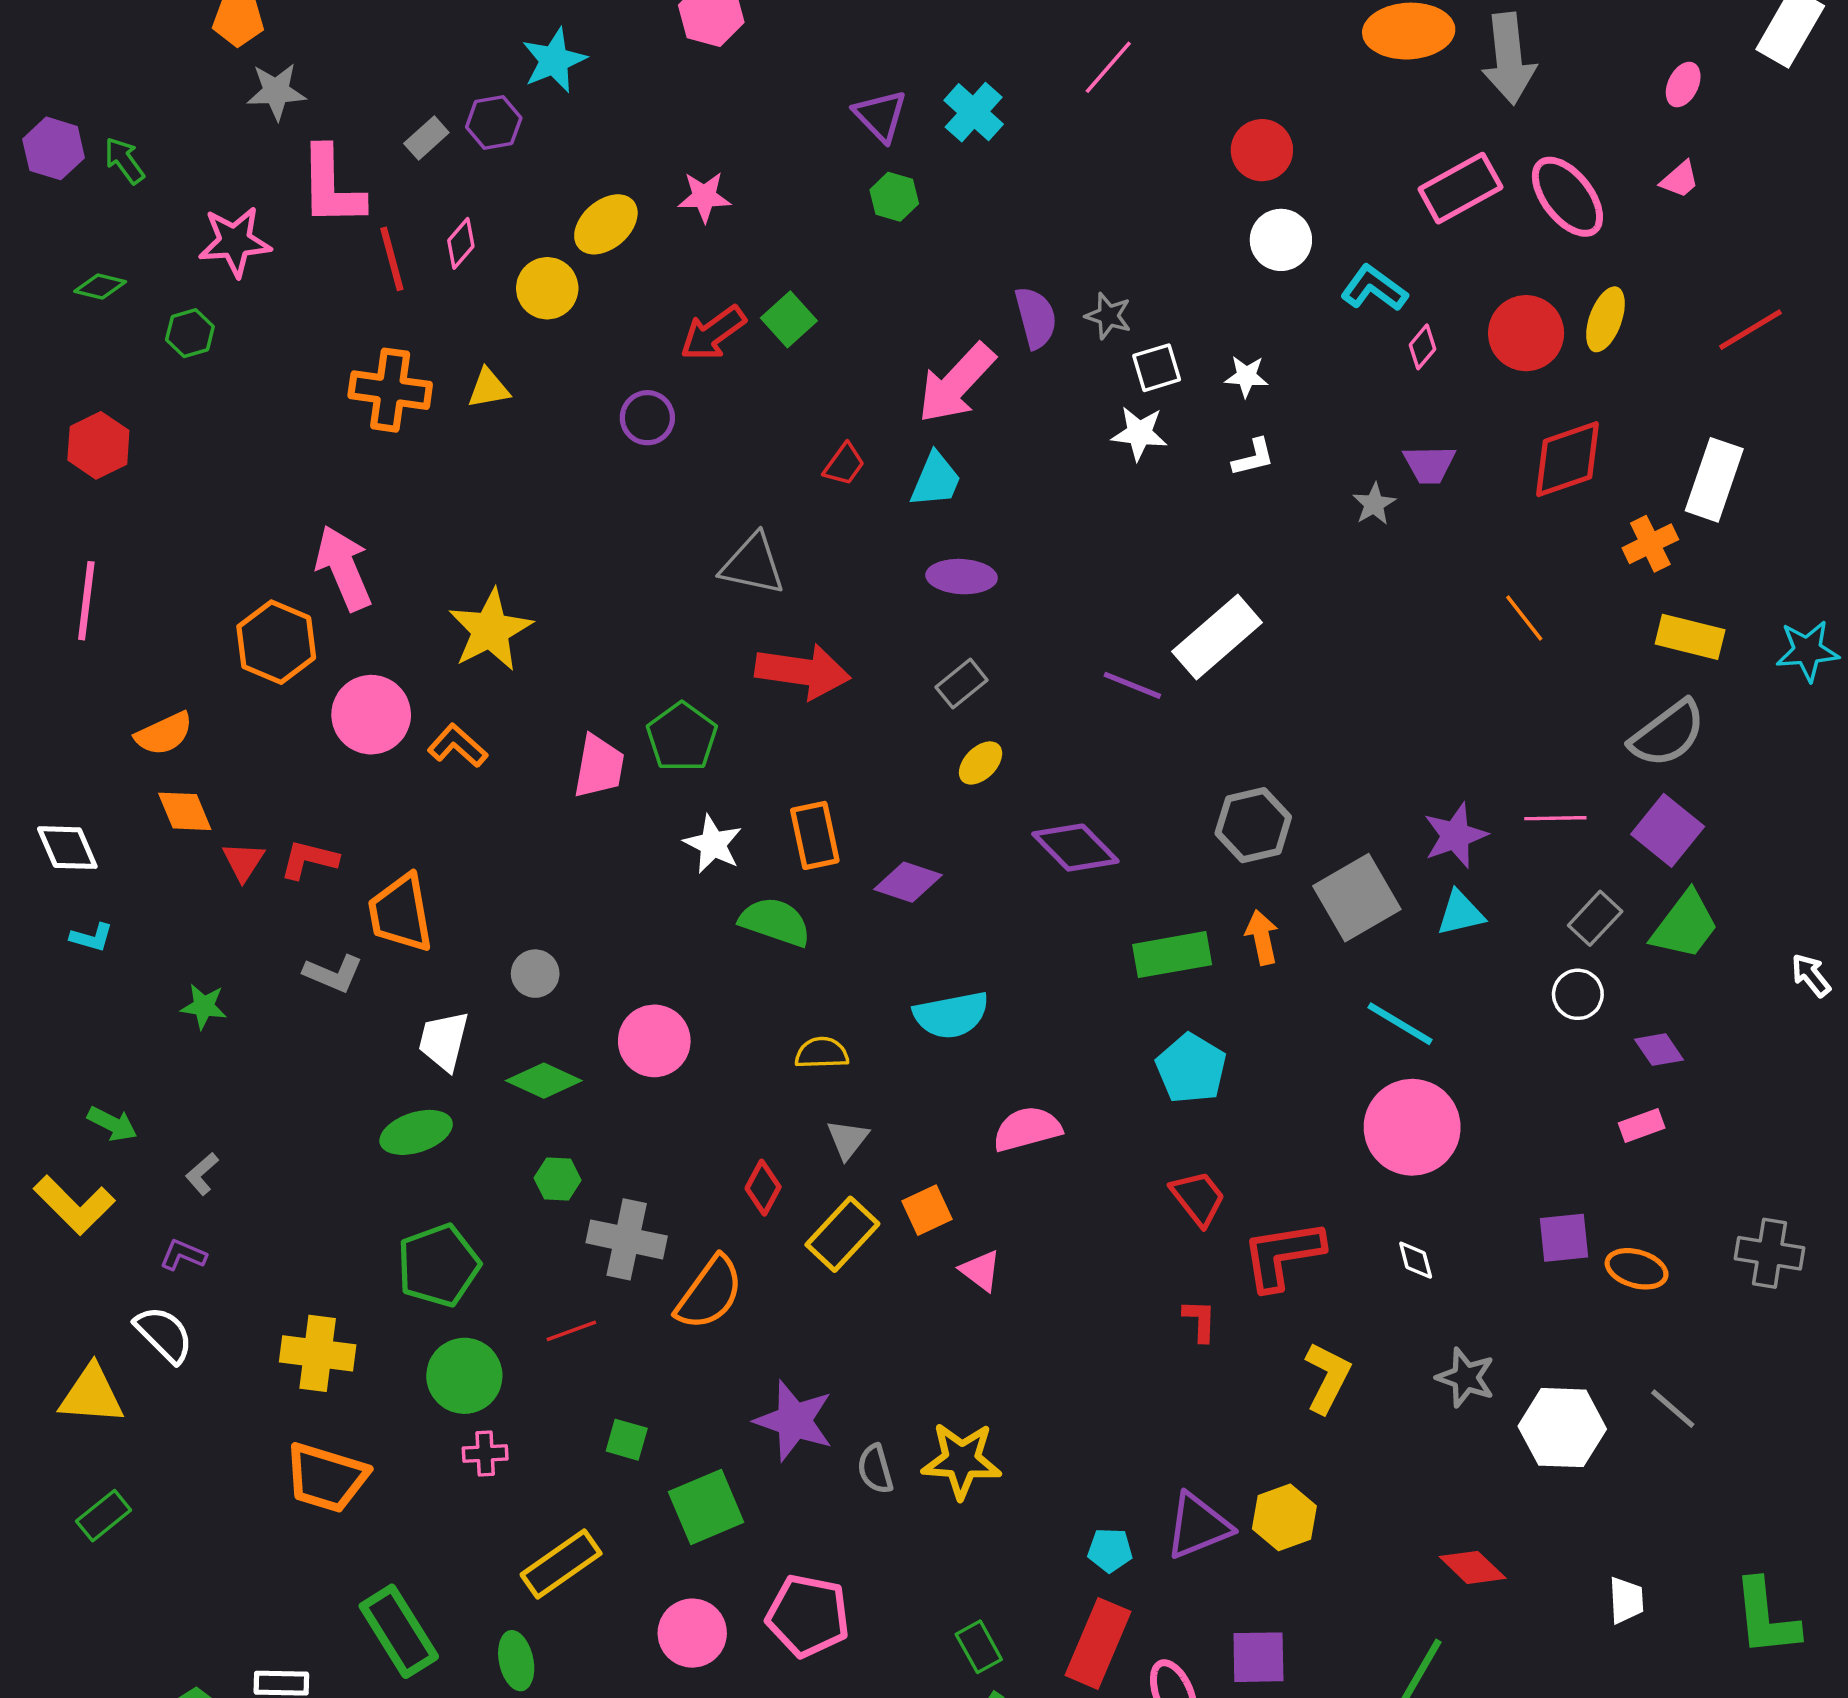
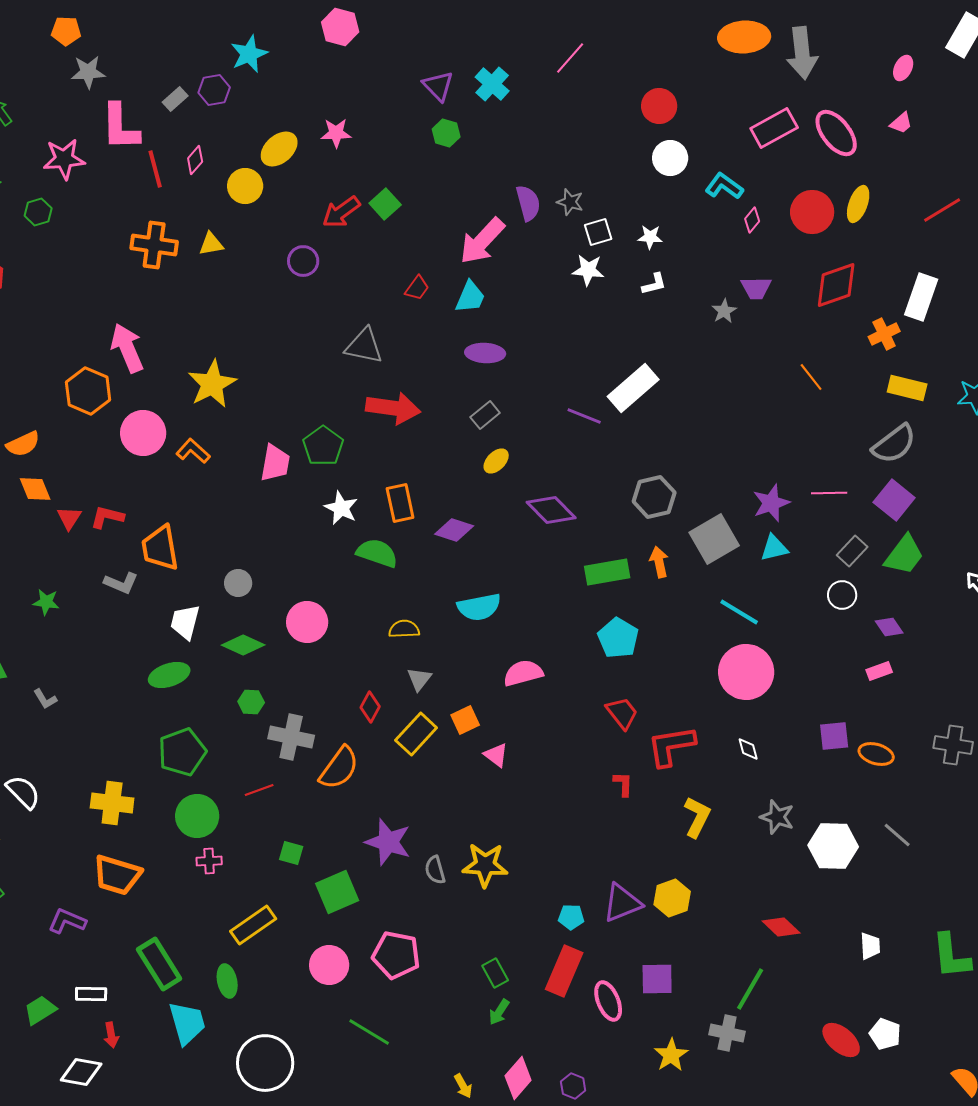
gray L-shape: (202, 1174) -> (45, 699), turned -80
purple L-shape: (183, 1255) -> (67, 921), moved, size x1.4

